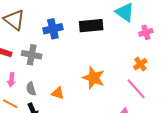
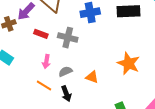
gray semicircle: (31, 89) -> (65, 71), turned 80

